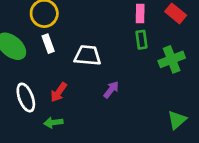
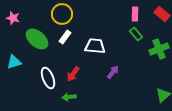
green rectangle: (141, 40) -> (136, 34), turned -32
white rectangle: (48, 44) -> (65, 37), turned 56

